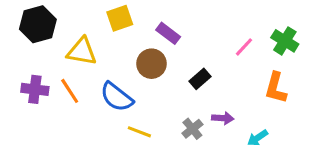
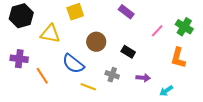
purple rectangle: (168, 33) -> (126, 12), moved
black rectangle: (200, 79) -> (128, 52), turned 72
orange line: (70, 91) -> (42, 76), moved
gray cross: (192, 129) -> (112, 75), moved, turned -32

